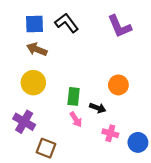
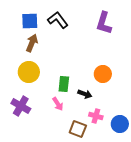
purple L-shape: (120, 26) -> (104, 23), turned 40
brown arrow: (37, 49) -> (32, 43), turned 90
pink arrow: (76, 119) -> (58, 104), moved
brown square: (46, 148) -> (78, 129), moved

